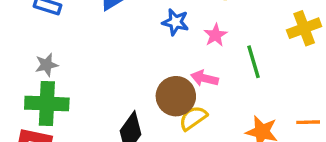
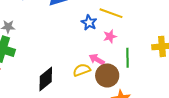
brown circle: (176, 96) -> (107, 75), moved
yellow semicircle: (193, 118) -> (82, 70), moved

